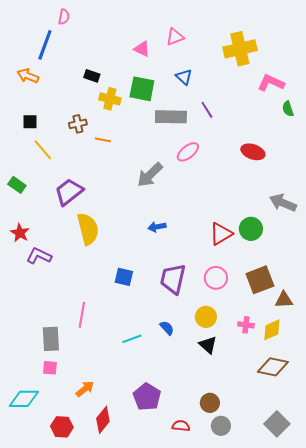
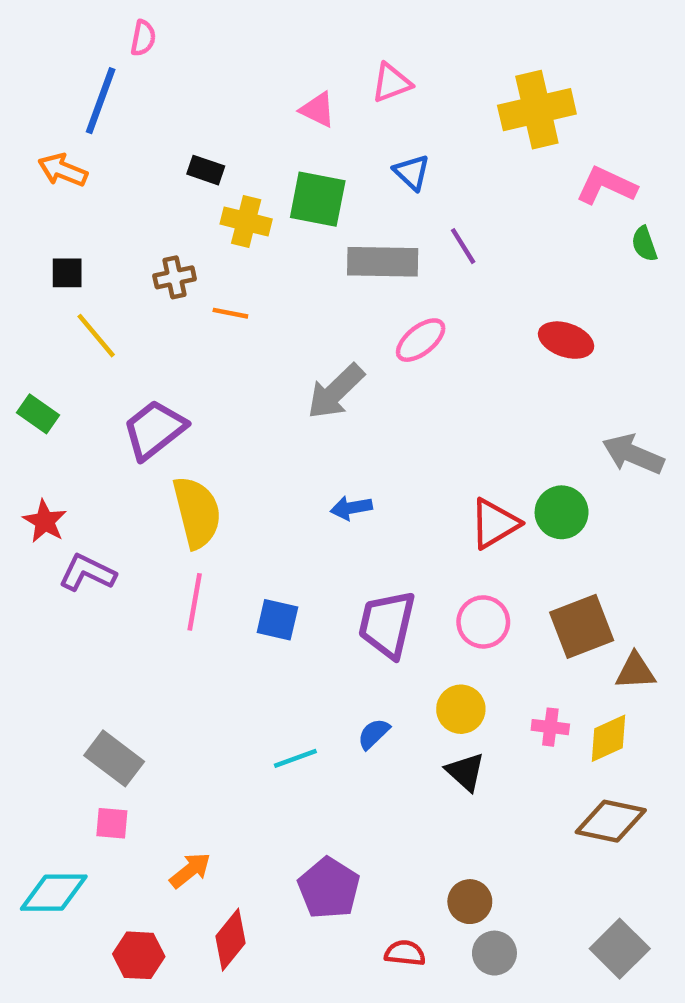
pink line: (82, 315) -> (195, 602), moved
blue semicircle: (167, 328) -> (374, 734), turned -91
gray rectangle: (51, 339) -> (114, 758), turned -50

